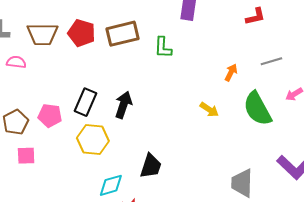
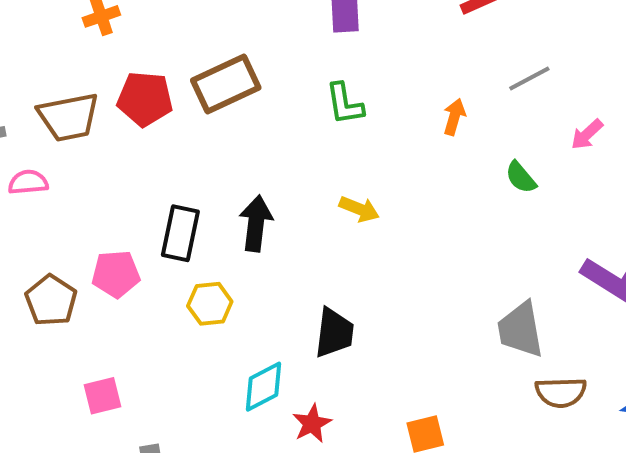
green L-shape: (163, 47) -> (345, 104), moved
green semicircle: (257, 109) -> (521, 177), size x0.5
yellow arrow: (209, 110) -> (359, 209), moved
yellow hexagon: (93, 140) -> (210, 304), size x0.7
pink square: (26, 156) -> (103, 396), moved

